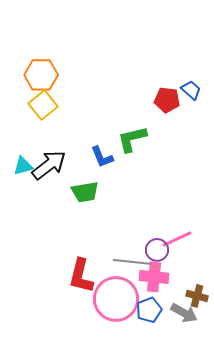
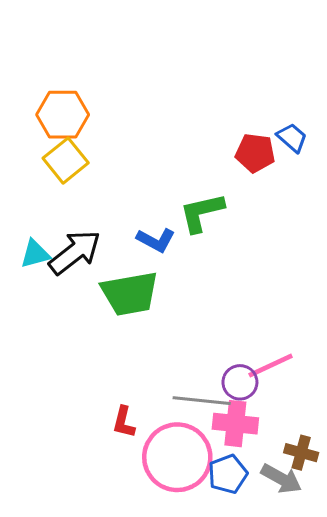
blue L-shape: (102, 157) -> (156, 240), turned -40
green trapezoid: (85, 192) -> (130, 294), size x1.4
red L-shape: (81, 276) -> (124, 422), size x0.6

